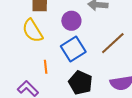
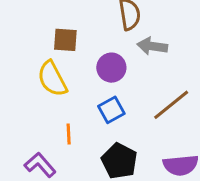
blue square: (73, 49) -> (111, 110), size x0.7

